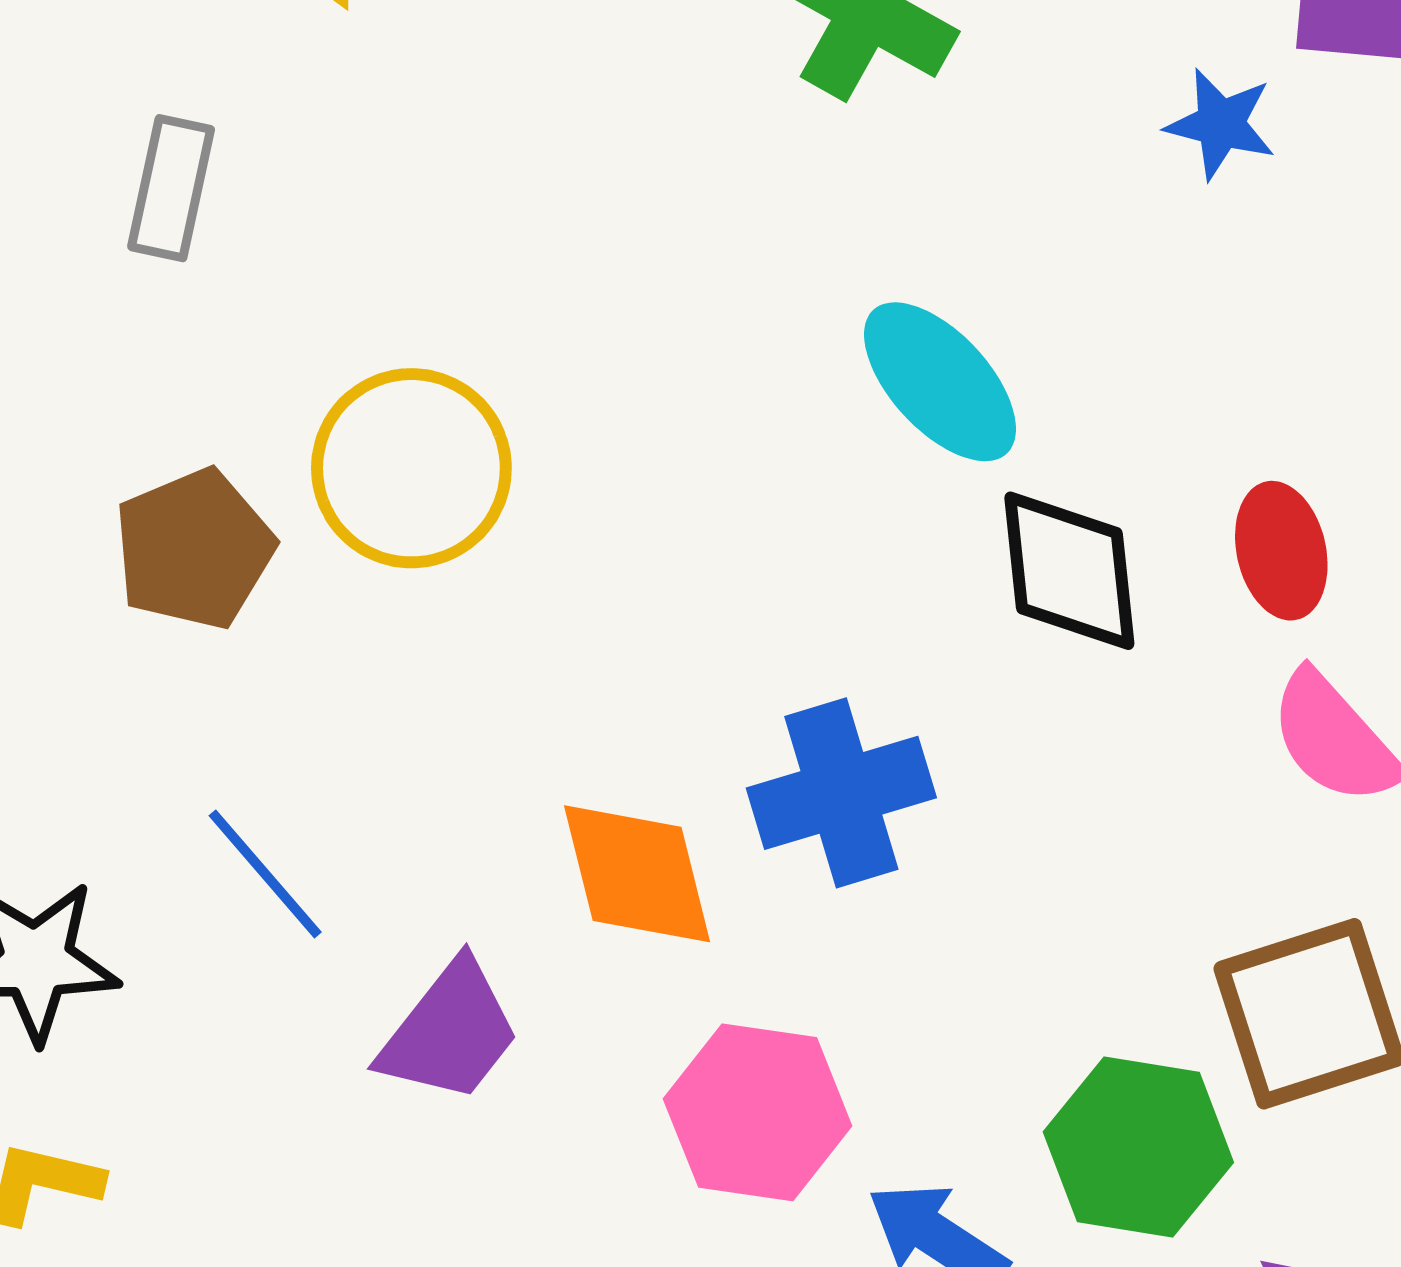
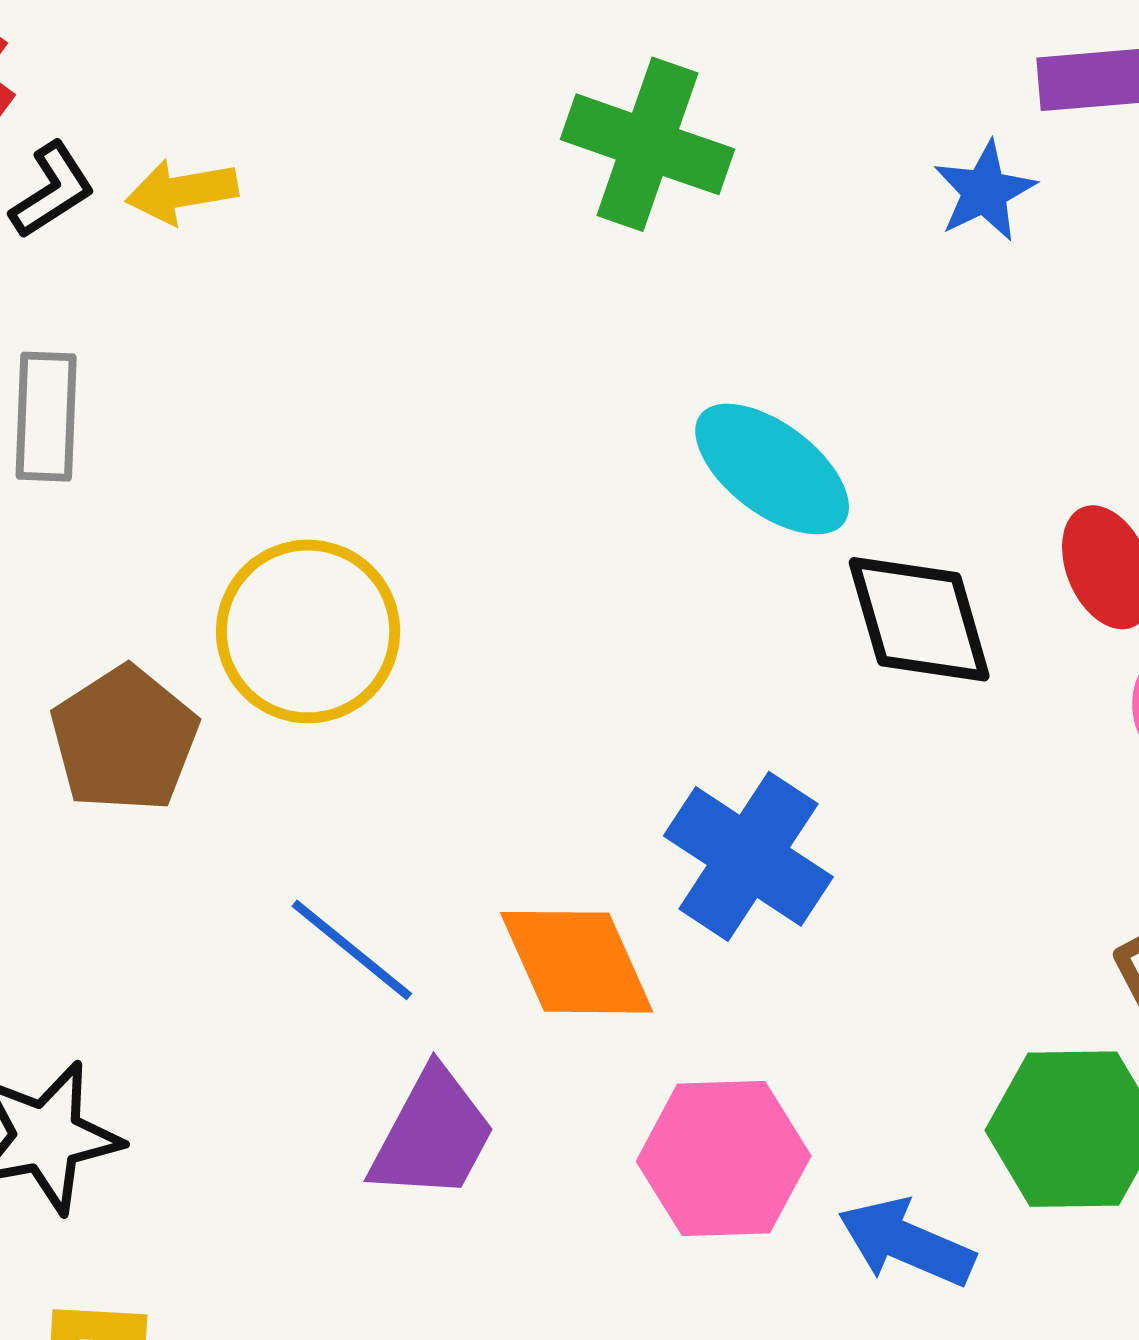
blue star: (1221, 124) -> (985, 191), turned -30
blue cross: (841, 793) -> (748, 856), turned -30
blue line: (265, 874) -> (352, 950), moved

